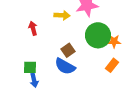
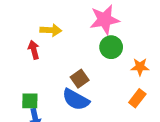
yellow arrow: (62, 15) -> (51, 30), moved
green circle: (98, 35) -> (111, 47), moved, size x0.7

